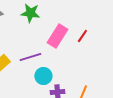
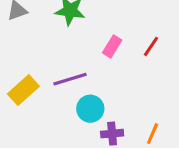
pink rectangle: (57, 36) -> (112, 46), size x0.6

